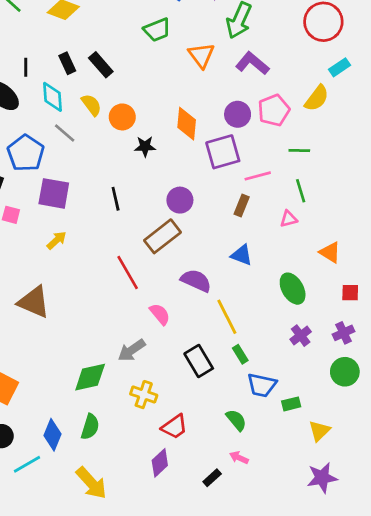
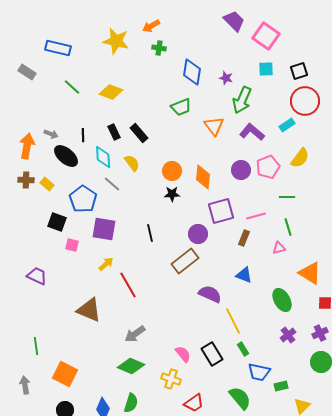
cyan rectangle: (339, 67) -> (287, 125), moved
orange circle: (122, 117) -> (172, 171), moved
purple square: (223, 152) -> (221, 211), moved
orange triangle: (330, 252) -> (310, 273), size x1.4
red line: (128, 273) -> (128, 285), moved
pink semicircle: (160, 314) -> (183, 354), moved
gray arrow: (132, 350) -> (135, 334), moved
green diamond: (90, 377) -> (131, 366), turned 36
green semicircle: (236, 420) -> (240, 398), size x1.4

